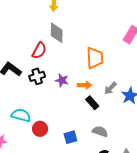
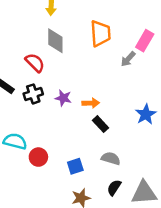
red semicircle: (39, 50) -> (35, 63), turned -72
orange trapezoid: (95, 58) -> (100, 33), moved
gray arrow: (110, 88) -> (128, 59), moved

